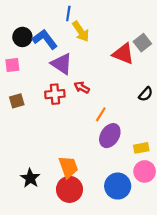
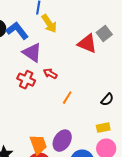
red cross: (55, 94) -> (26, 80), turned 30
black semicircle: (146, 94) -> (107, 100), moved
purple ellipse: (110, 136) -> (62, 141), moved

